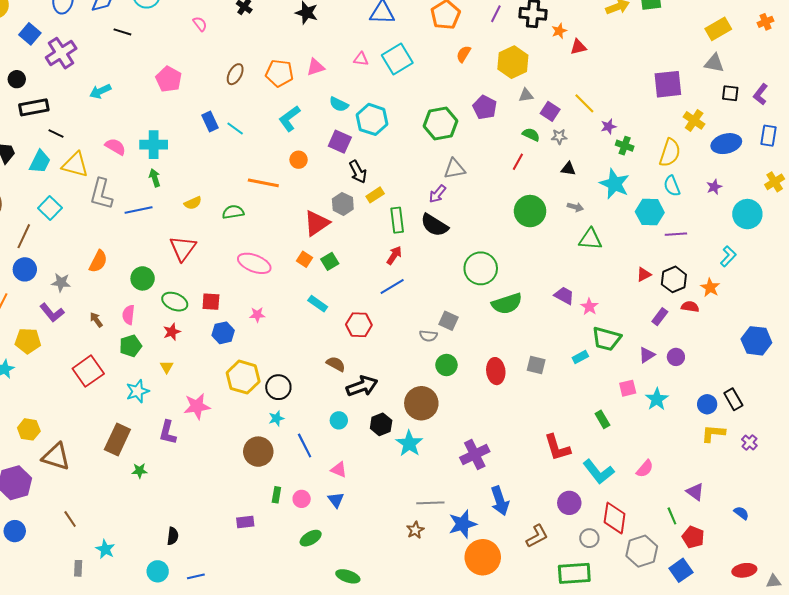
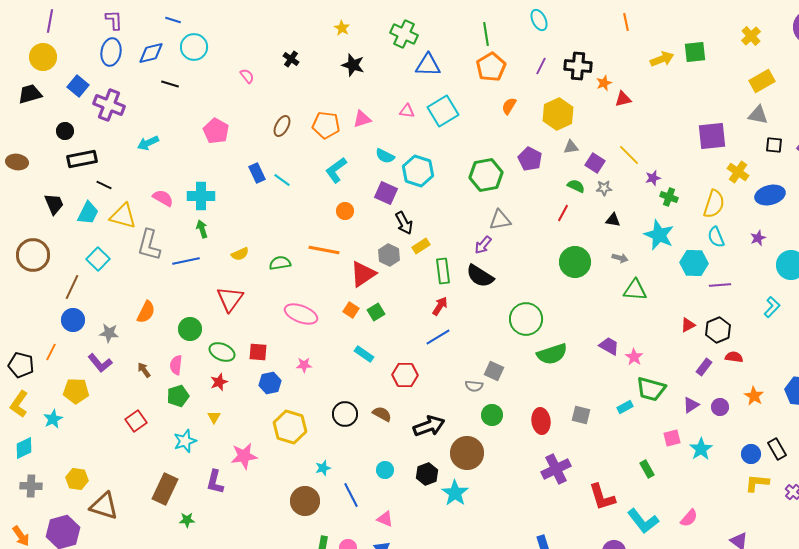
purple cross: (61, 53) -> (109, 105), turned -36
orange line: (263, 183) -> (324, 250), moved
orange star: (710, 288) -> (754, 396), moved
red square: (88, 371) -> (136, 421), size x0.7
black arrow: (362, 386) -> (429, 426), moved
black circle: (278, 387) -> (345, 414), moved
purple cross: (475, 455) -> (556, 469), moved

